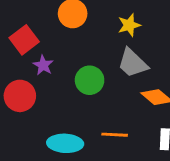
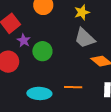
green circle: (90, 80) -> (42, 51), moved

